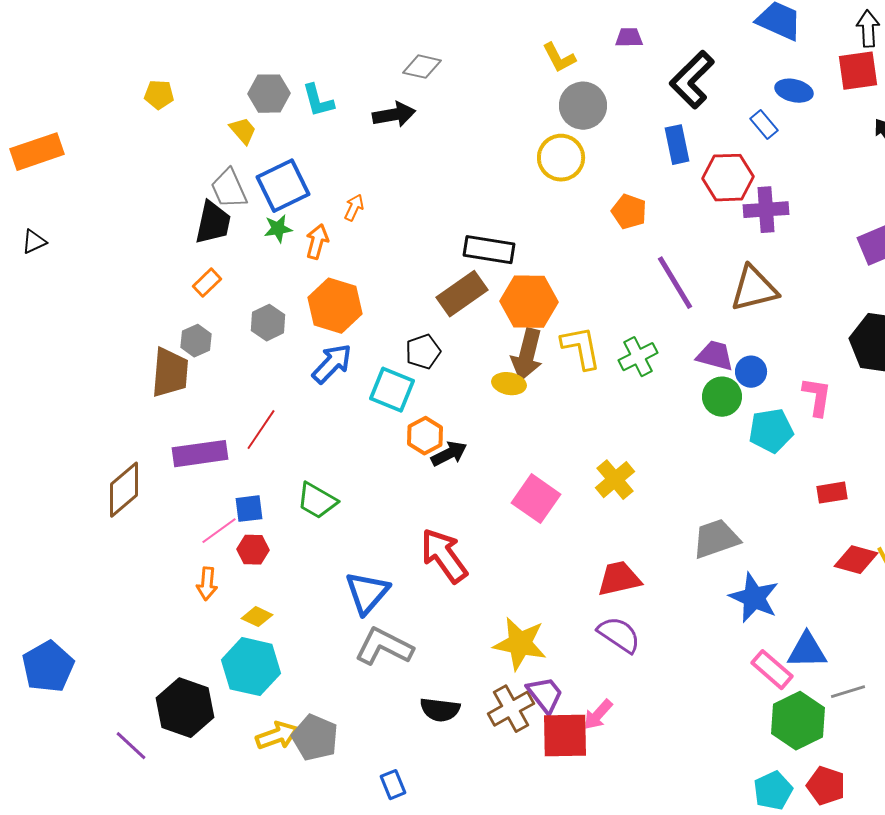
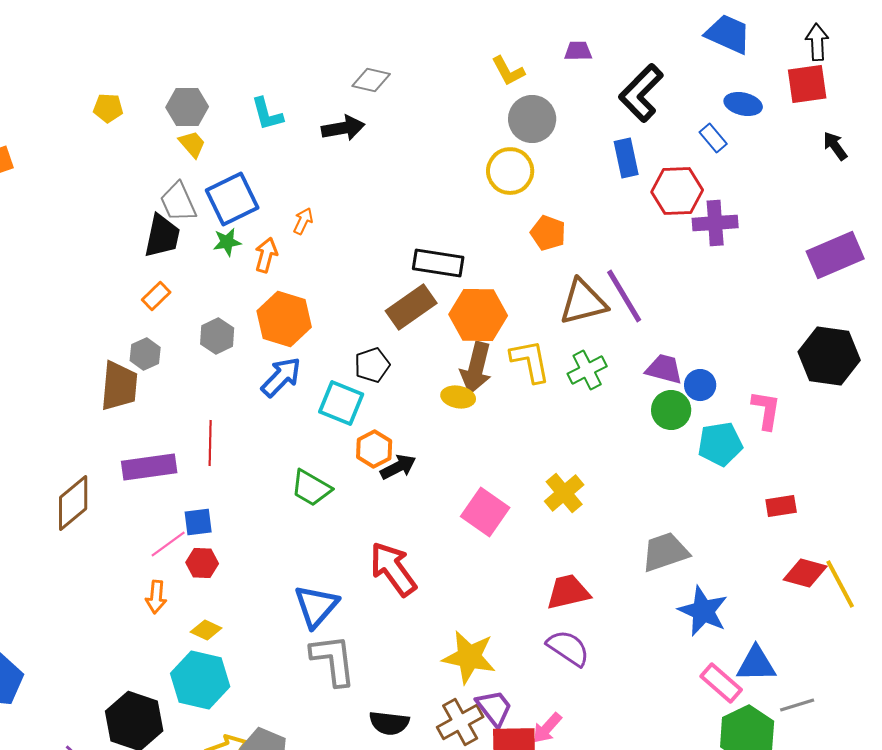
gray hexagon: (269, 94) -> (187, 107), moved
orange pentagon: (629, 212) -> (548, 233), moved
brown triangle: (754, 289) -> (583, 302), moved
red line: (261, 430) -> (210, 443), turned -33
green trapezoid: (317, 501) -> (311, 488), moved
gray L-shape: (384, 647) -> (333, 660), turned 56

